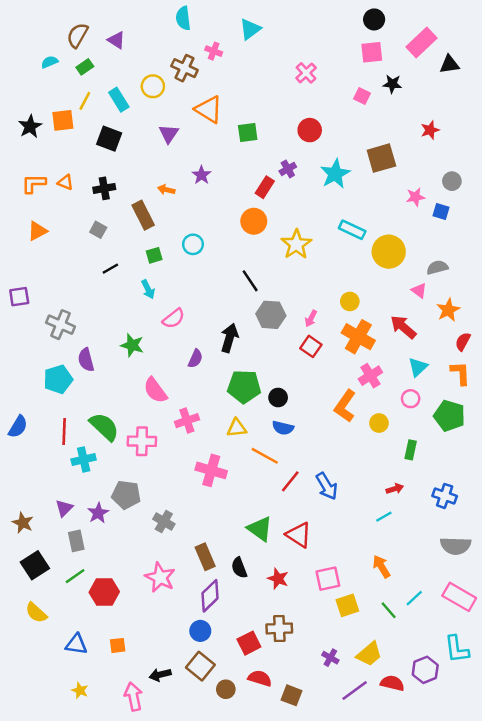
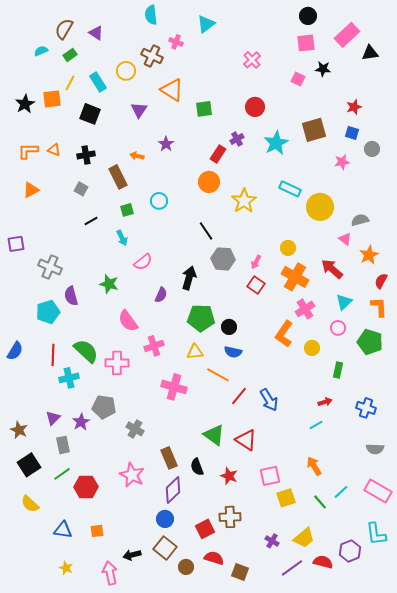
blue square: (441, 212) -> (352, 133), moved
gray semicircle: (456, 546) -> (375, 449), size x0.7

